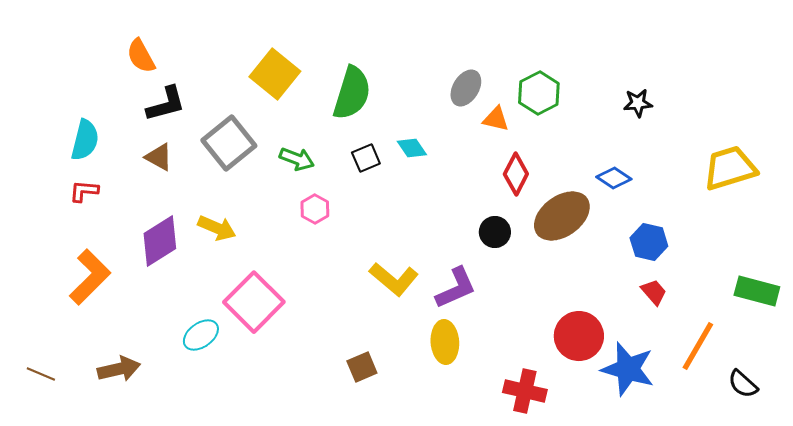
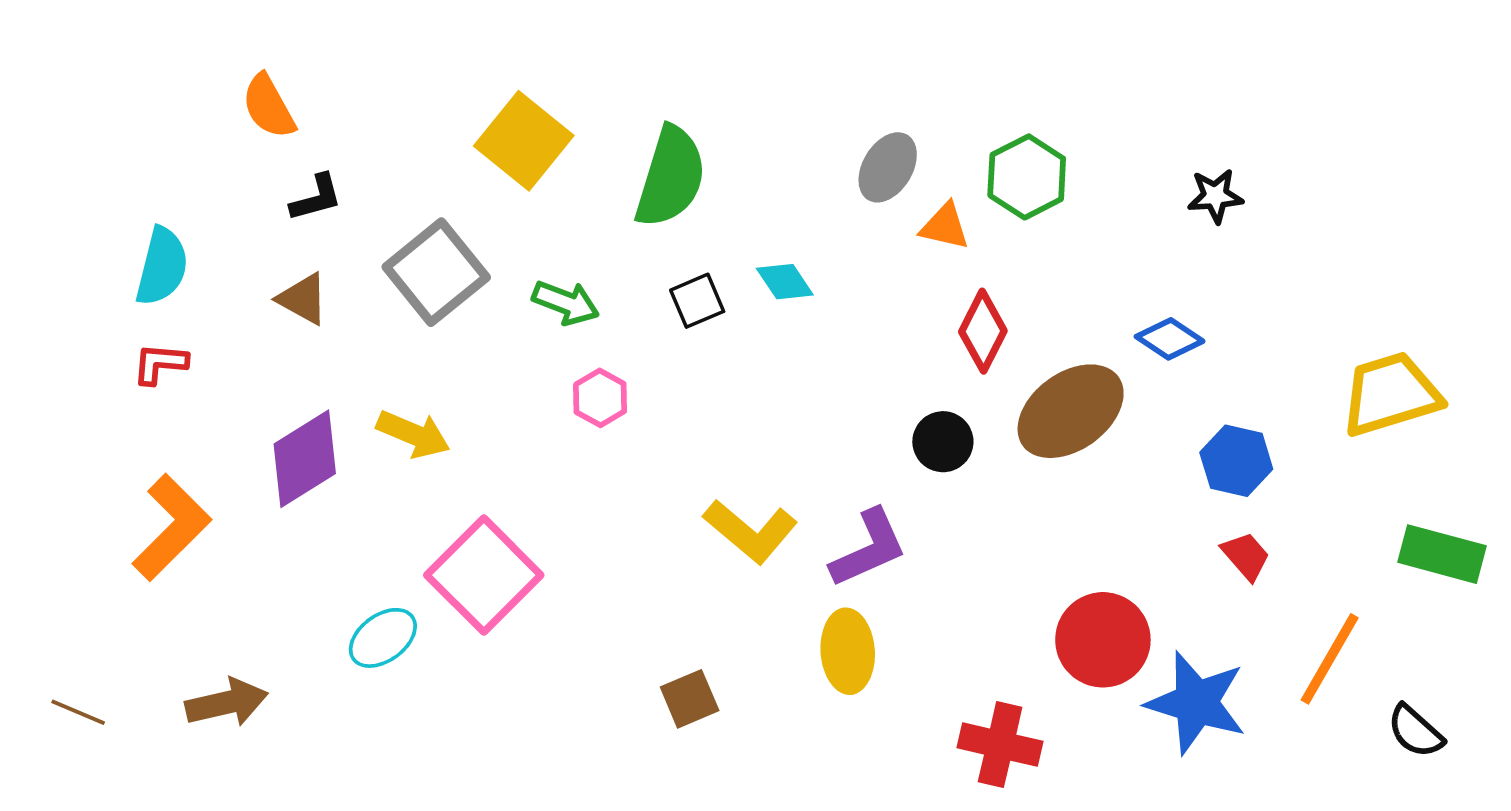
black L-shape: (166, 104) -> (316, 198), size x0.7
yellow trapezoid: (730, 168) -> (1391, 394), moved

